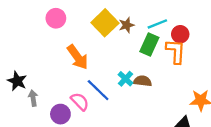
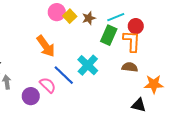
pink circle: (56, 18) -> (57, 12), moved
yellow square: (105, 23) -> (70, 16), size x0.6
cyan cross: (125, 79) -> (88, 65), size x1.5
brown semicircle: (143, 81) -> (130, 67), moved

